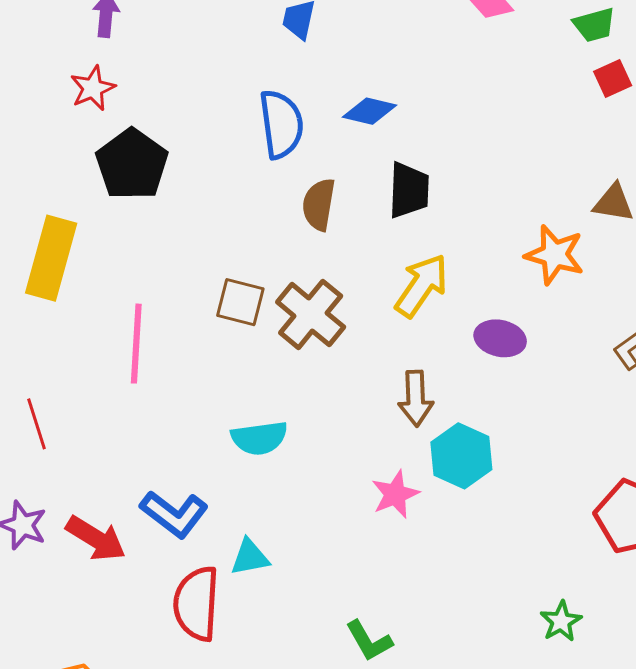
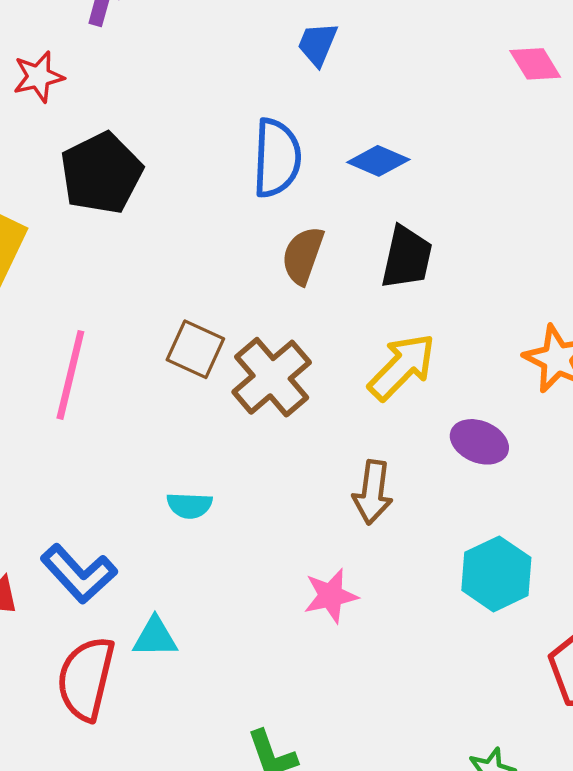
red star: (93, 88) -> (39, 77), moved
cyan semicircle: (259, 438) -> (189, 505), size x0.7
cyan hexagon: (461, 456) -> (496, 574), moved

